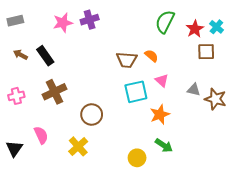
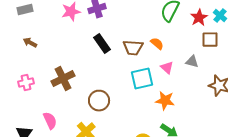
black rectangle: (45, 56) -> (102, 44), moved
gray triangle: (194, 90) -> (192, 62), moved
orange star: (160, 114) -> (165, 101), turned 30

